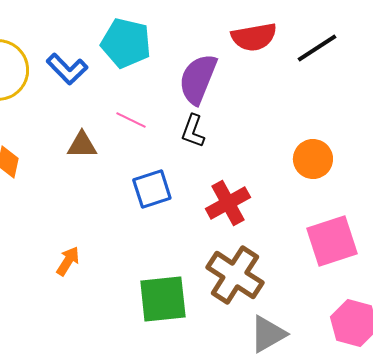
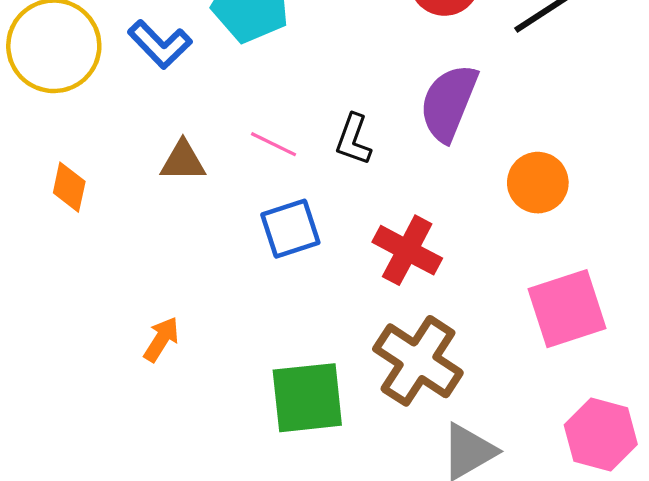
purple semicircle: (198, 79) -> (449, 103), moved
pink line: (131, 120) -> (274, 144), moved
red cross: (228, 203) -> (407, 250), turned -33

